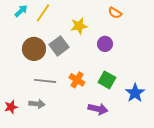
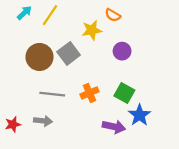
orange semicircle: (115, 13) -> (113, 15), moved
orange cross: (77, 80) -> (89, 93), turned 35
blue star: (135, 93) -> (139, 115), moved

